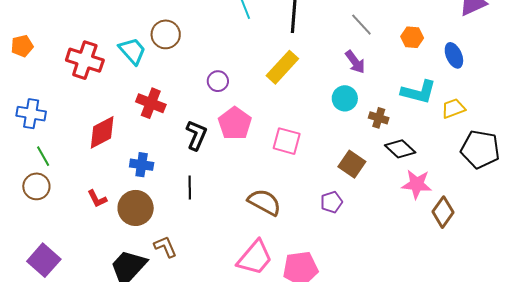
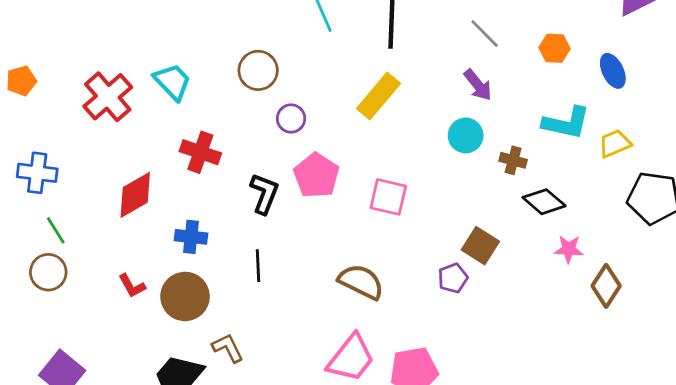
brown circle: (166, 34) -> (258, 70), moved
red cross: (85, 60) -> (108, 97), turned 33
brown square: (352, 164) -> (480, 246), moved
pink star: (417, 184) -> (569, 249), size x0.7

